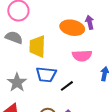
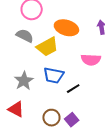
orange ellipse: (72, 28) -> (66, 28), moved
yellow trapezoid: (37, 46) -> (47, 47), turned -125

